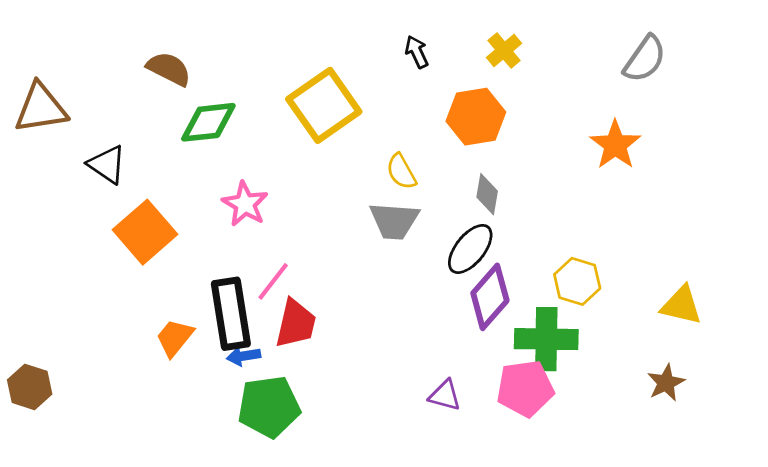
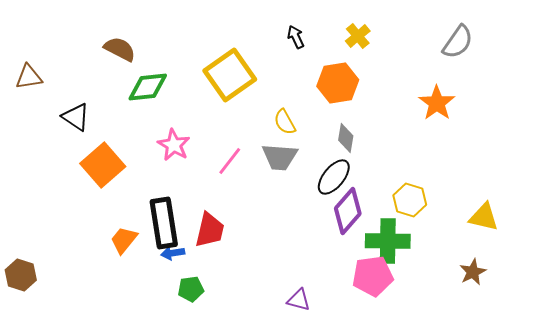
brown triangle: (41, 108) -> (29, 77), size x0.7
pink line: (273, 281) -> (230, 161), moved
purple triangle: (445, 395) -> (299, 300), moved
green pentagon: (269, 407) -> (191, 289), size x0.6

